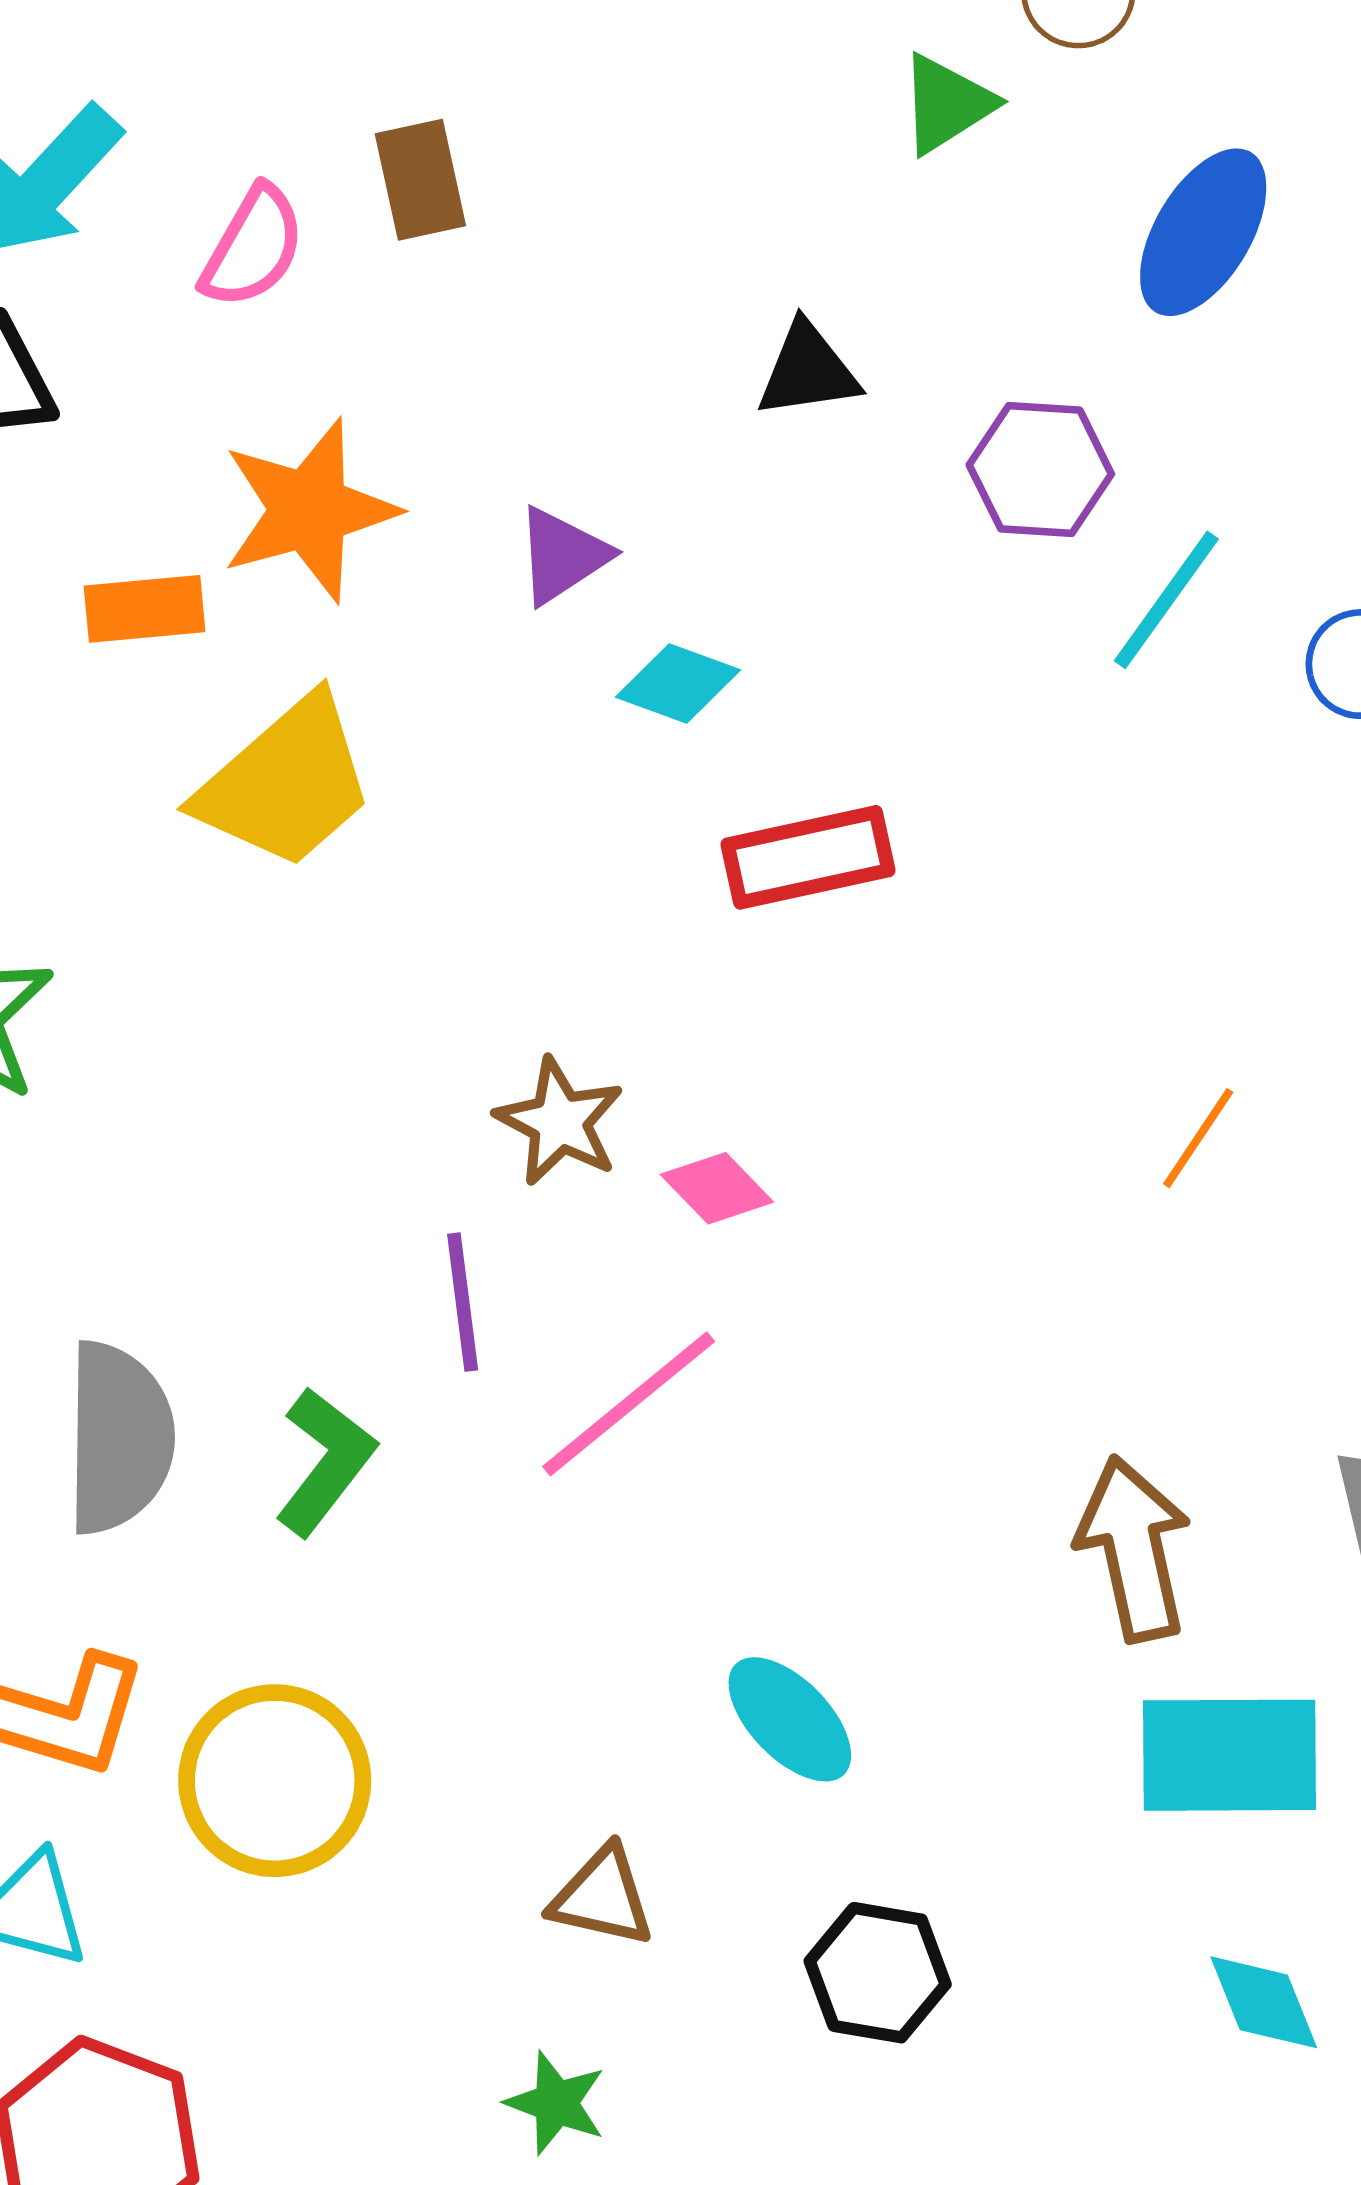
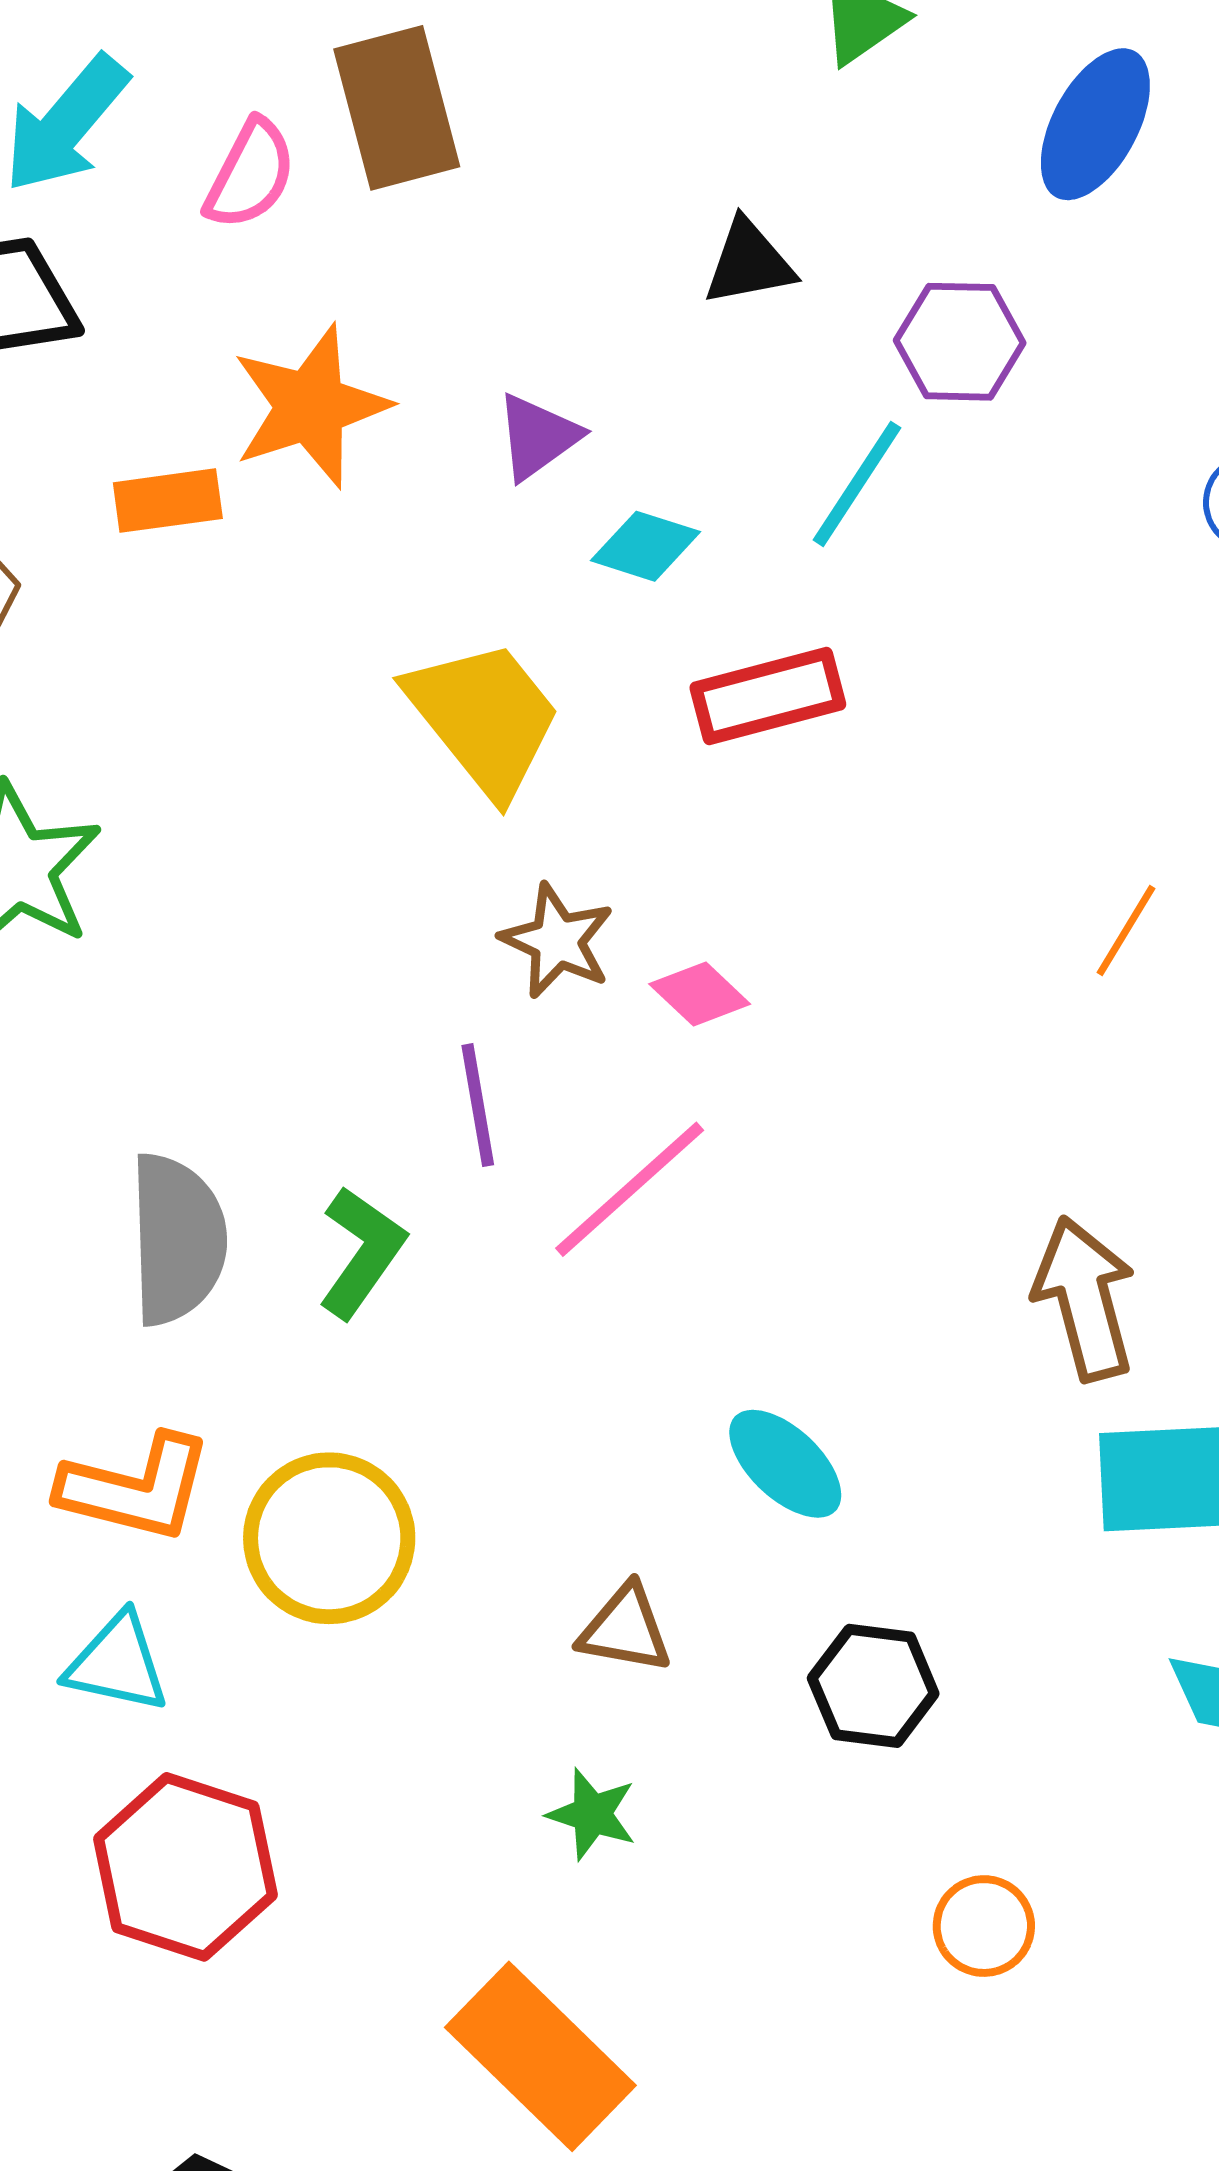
brown rectangle: (420, 180) -> (397, 108), size x1.5
cyan line: (1166, 600) -> (857, 484), moved
yellow trapezoid: (286, 783) -> (484, 718), moved, turned -85

